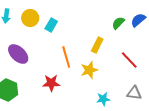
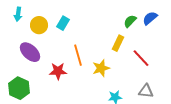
yellow circle: (30, 18) -> (39, 25), moved
yellow rectangle: (97, 45) -> (118, 43), moved
red star: (51, 83) -> (58, 71), moved

